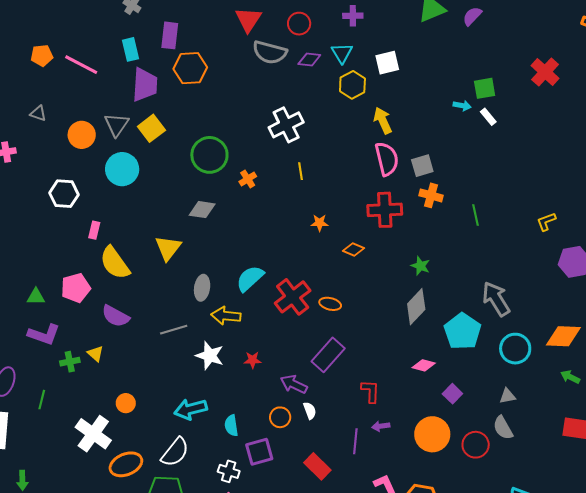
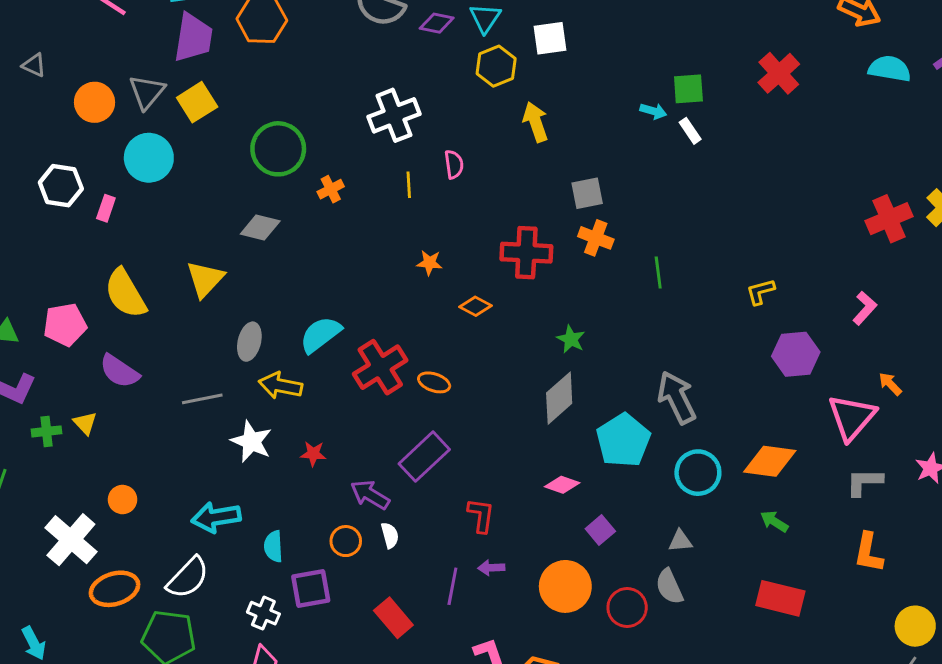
pink semicircle: (387, 159) -> (454, 164), moved, size x0.6
pink rectangle: (94, 230) -> (106, 208), moved

